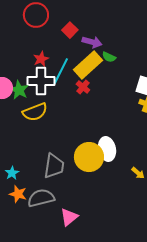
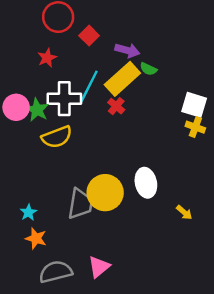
red square: (70, 30) -> (89, 36), moved
red star: (41, 59) -> (47, 58), moved
yellow circle: (89, 157) -> (105, 193), moved
gray semicircle: (41, 198) -> (56, 272), moved

